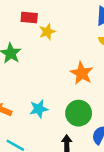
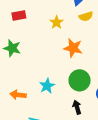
yellow star: (47, 32) -> (57, 22), moved

